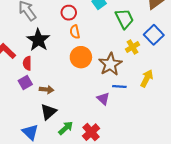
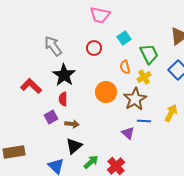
orange semicircle: (75, 32) -> (125, 67), moved
yellow cross: (133, 47) -> (144, 77), moved
red semicircle: (27, 63) -> (63, 99), moved

